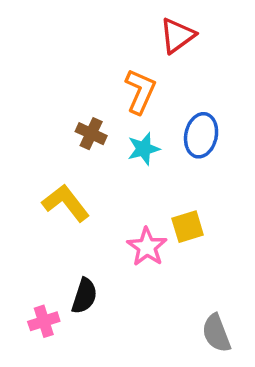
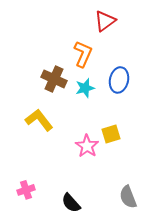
brown cross: (91, 134) -> (54, 79), size x1.4
black semicircle: (84, 296) -> (71, 203), moved, turned 120

